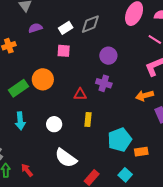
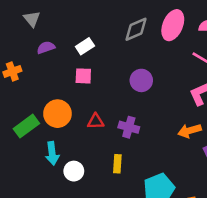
gray diamond: (90, 24) -> (136, 29), moved
purple cross: (104, 83) -> (129, 127), moved
red triangle: (80, 94) -> (96, 121), moved
cyan arrow: (20, 121) -> (52, 153), moved

